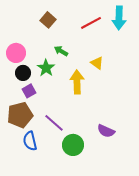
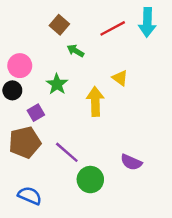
green arrow: (61, 51) -> (75, 51), moved
black circle: (23, 73) -> (12, 90), moved
blue semicircle: (30, 141) -> (30, 196), moved, turned 126

